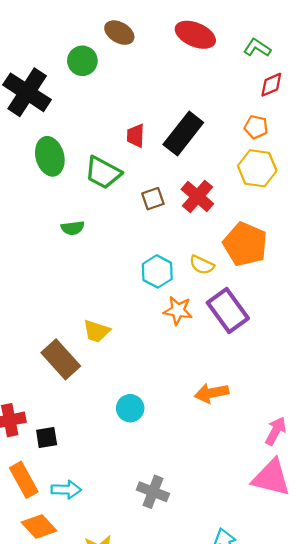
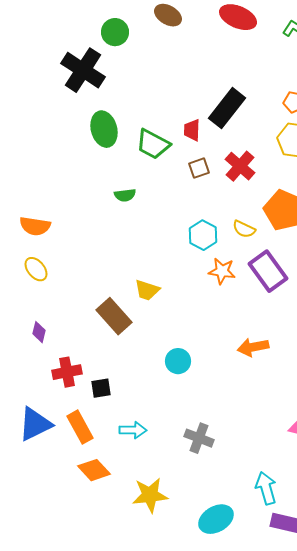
green circle: (82, 61) -> (115, 32), moved
red trapezoid: (136, 136) -> (192, 130), moved
cyan arrow: (66, 490) -> (133, 430), moved

